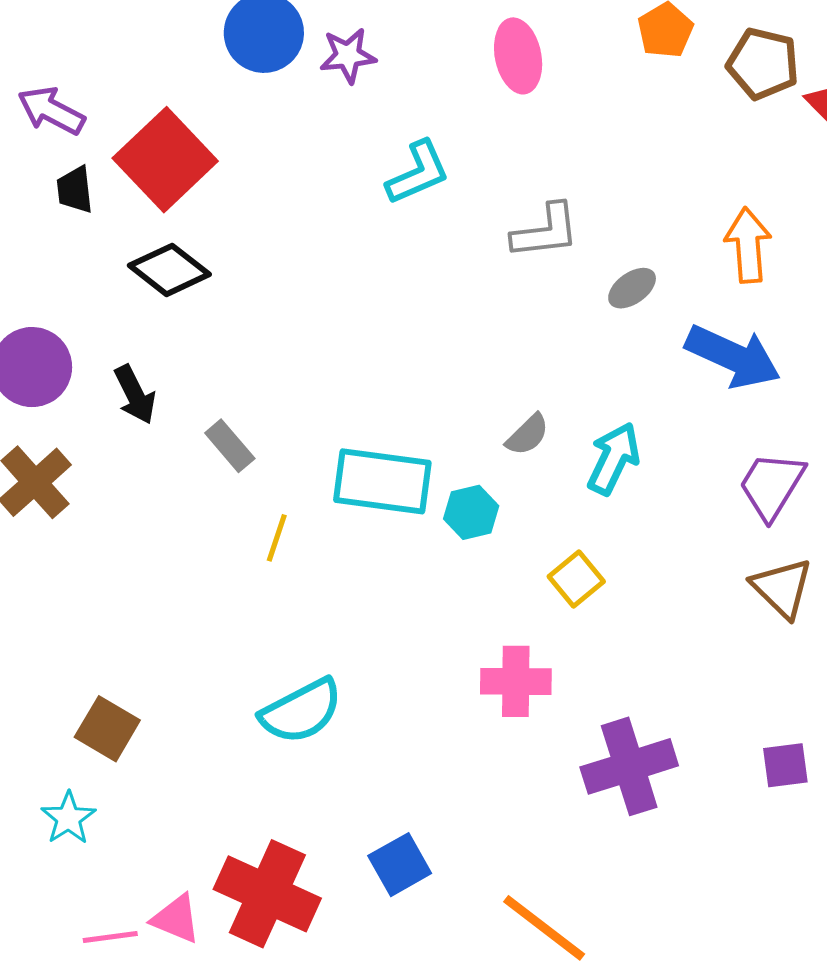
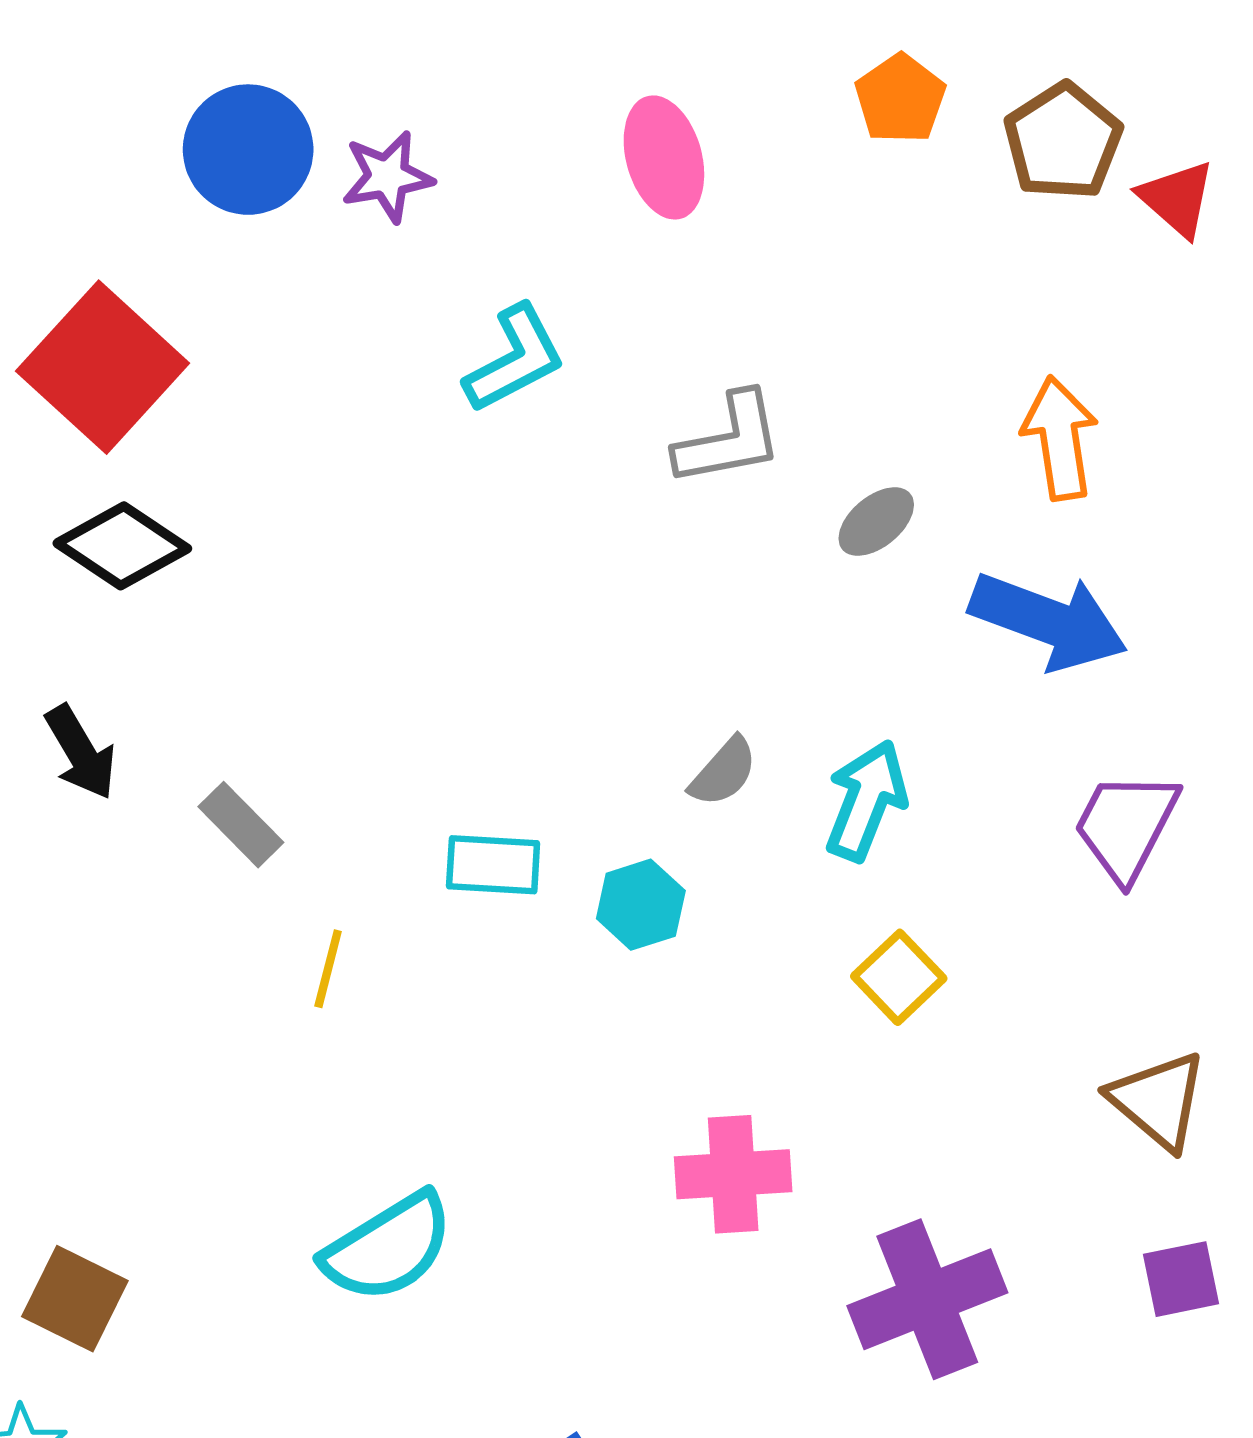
brown pentagon: (763, 64) -> (1063, 141), turned 30
cyan rectangle: (382, 481) -> (493, 865), size x0.6
yellow square: (576, 579) -> (899, 977), moved
brown triangle: (782, 588) -> (1158, 1100), moved

